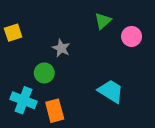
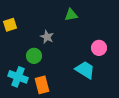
green triangle: (103, 21) -> (71, 15), moved, turned 32
pink circle: (132, 36) -> (99, 48), moved

